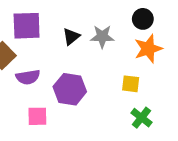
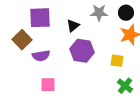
gray star: (102, 37) -> (99, 13), moved
purple hexagon: (70, 89) -> (82, 51), moved

